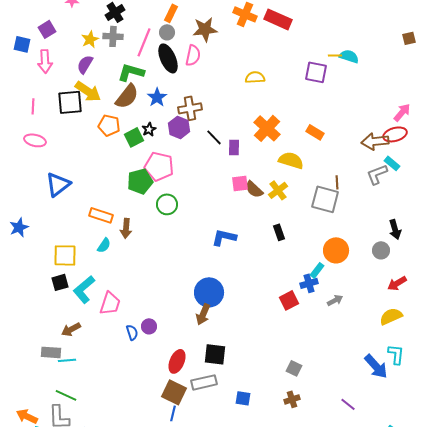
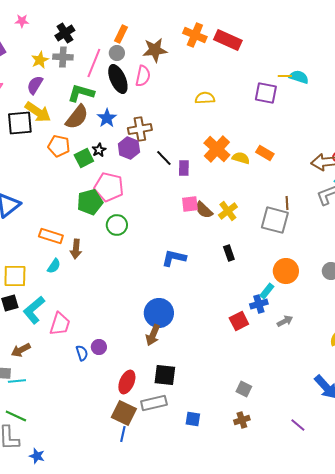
yellow semicircle: (291, 160) -> (241, 158), moved, size x0.7

